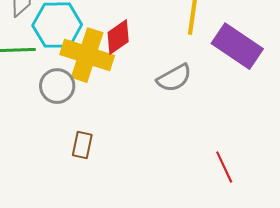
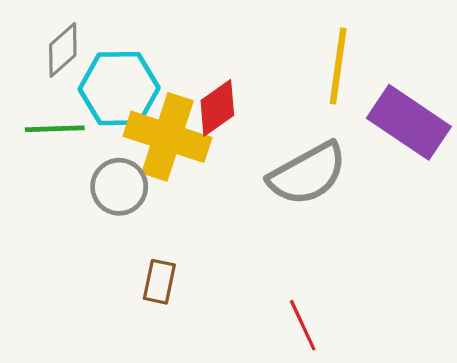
gray semicircle: (174, 78) -> (307, 174), size x1.4
red line: (224, 167) -> (303, 325), moved

